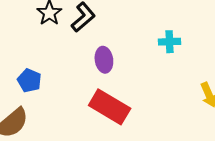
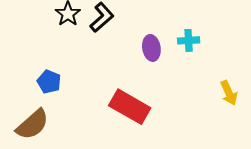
purple ellipse: (104, 60) -> (151, 48), moved

